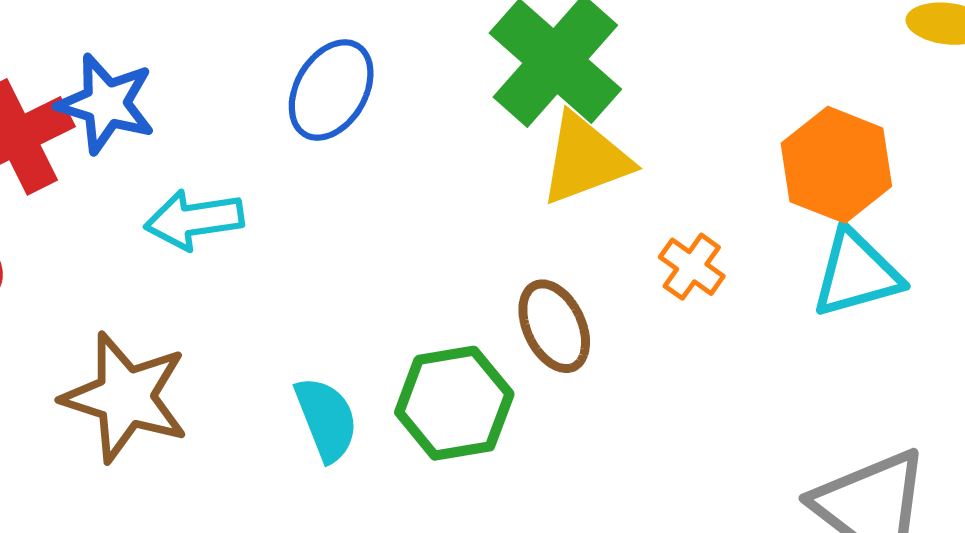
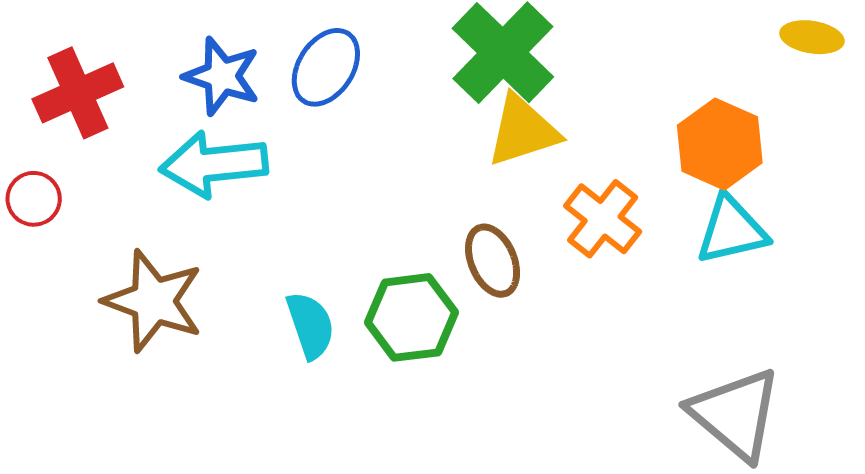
blue star: (106, 104) -> (222, 76), moved
cyan arrow: (194, 220) -> (214, 164), size x1.4
orange cross: (692, 267) -> (603, 219), size x1.5

